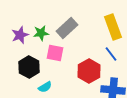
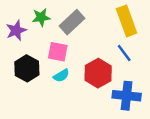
green star: (41, 33) -> (41, 17), moved
cyan semicircle: (45, 87) -> (61, 76), moved

